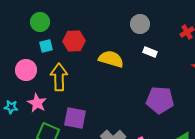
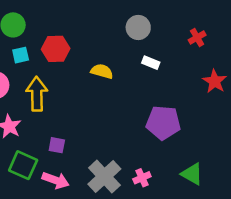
yellow semicircle: (111, 59) -> (102, 71), size x0.7
purple square: (75, 118) -> (57, 145), size x0.6

